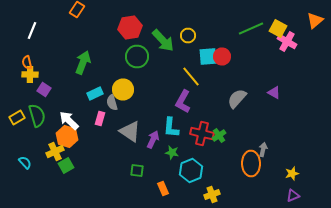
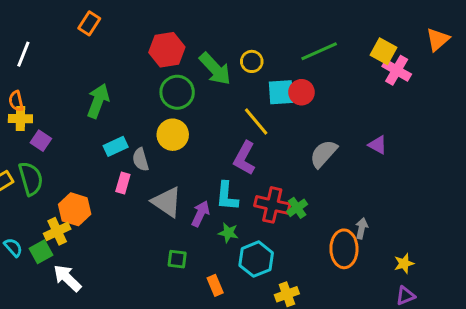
green line: (251, 28) -> (319, 51), moved
yellow circle: (123, 90) -> (173, 135), moved
white arrow: (69, 120) -> (67, 278), moved
green square: (66, 166) -> (41, 252), moved

